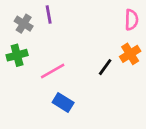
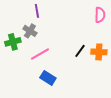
gray cross: (24, 24) -> (30, 31), moved
orange cross: (130, 54) -> (99, 52), moved, turned 35

